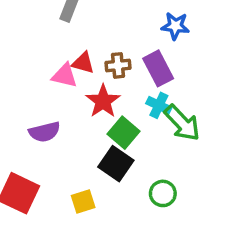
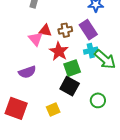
pink triangle: (65, 75) -> (35, 39), turned 42
cyan cross: (159, 105) -> (91, 51), turned -32
green square: (123, 133) -> (72, 68), turned 36

